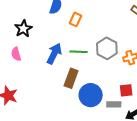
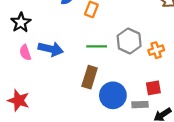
black star: (23, 29) -> (21, 22), moved
blue arrow: (54, 54) -> (51, 49), moved, turned 80

